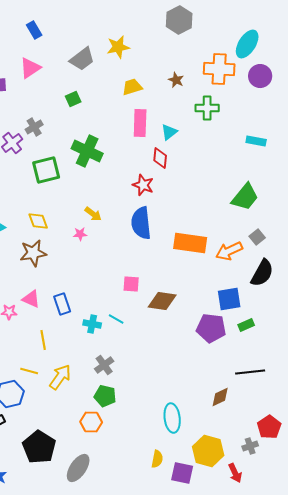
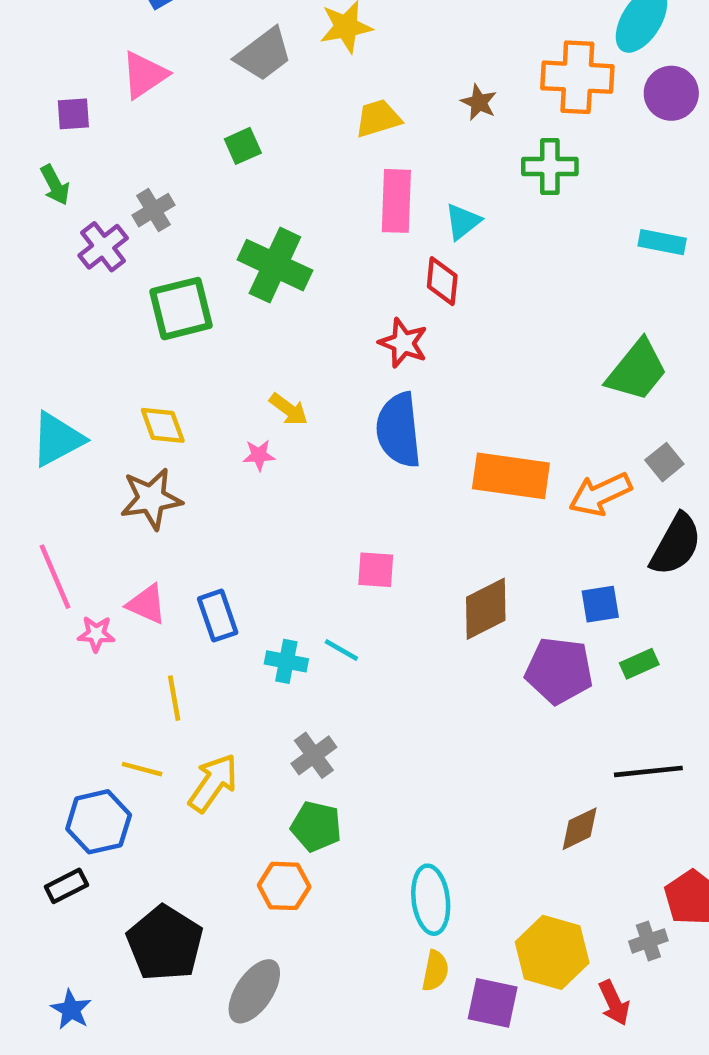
blue square: (229, 299) -> (600, 604), size x0.7
brown diamond: (162, 301) -> (486, 609), moved, turned -36
cyan ellipse: (172, 418) -> (431, 900), moved

